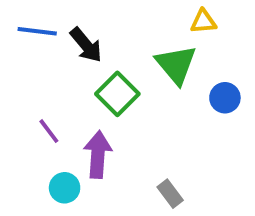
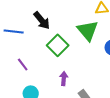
blue line: (37, 31) -> (14, 31), moved
purple arrow: (98, 155) -> (64, 78), moved, size x0.6

